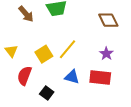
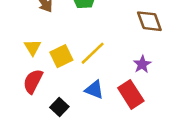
yellow triangle: (11, 51) -> (33, 47), moved
red rectangle: (100, 78) -> (131, 94), turned 45

